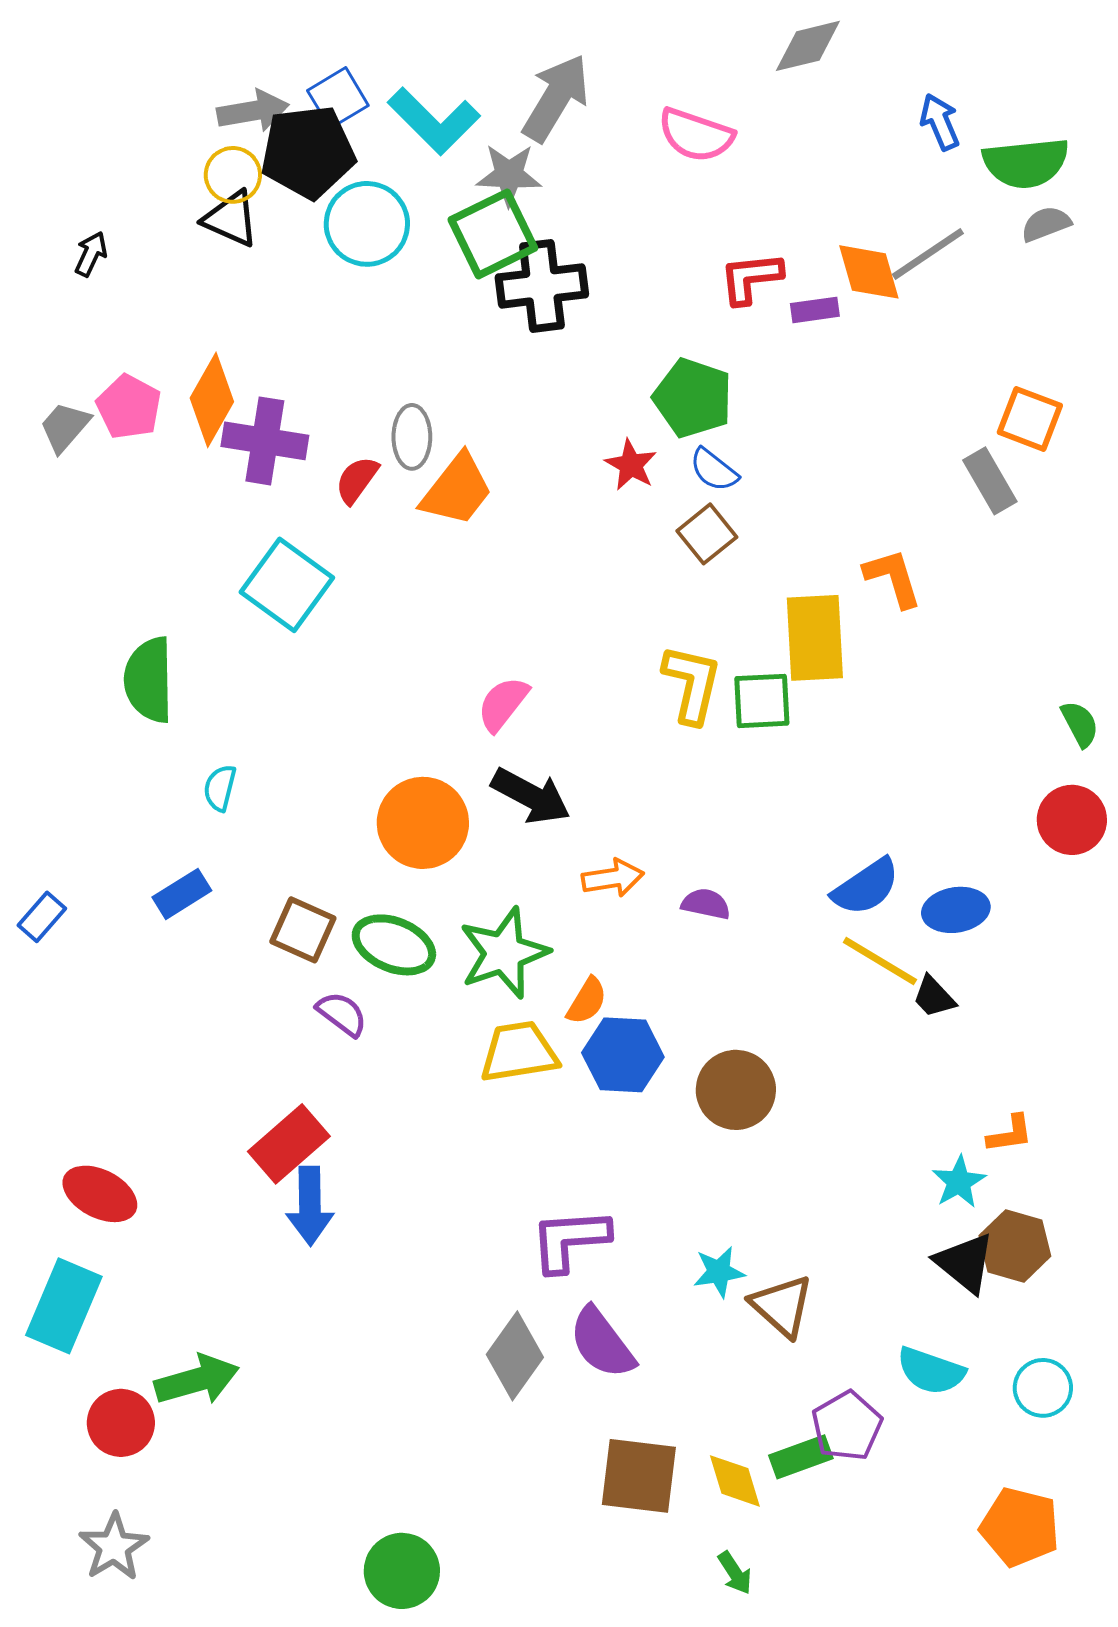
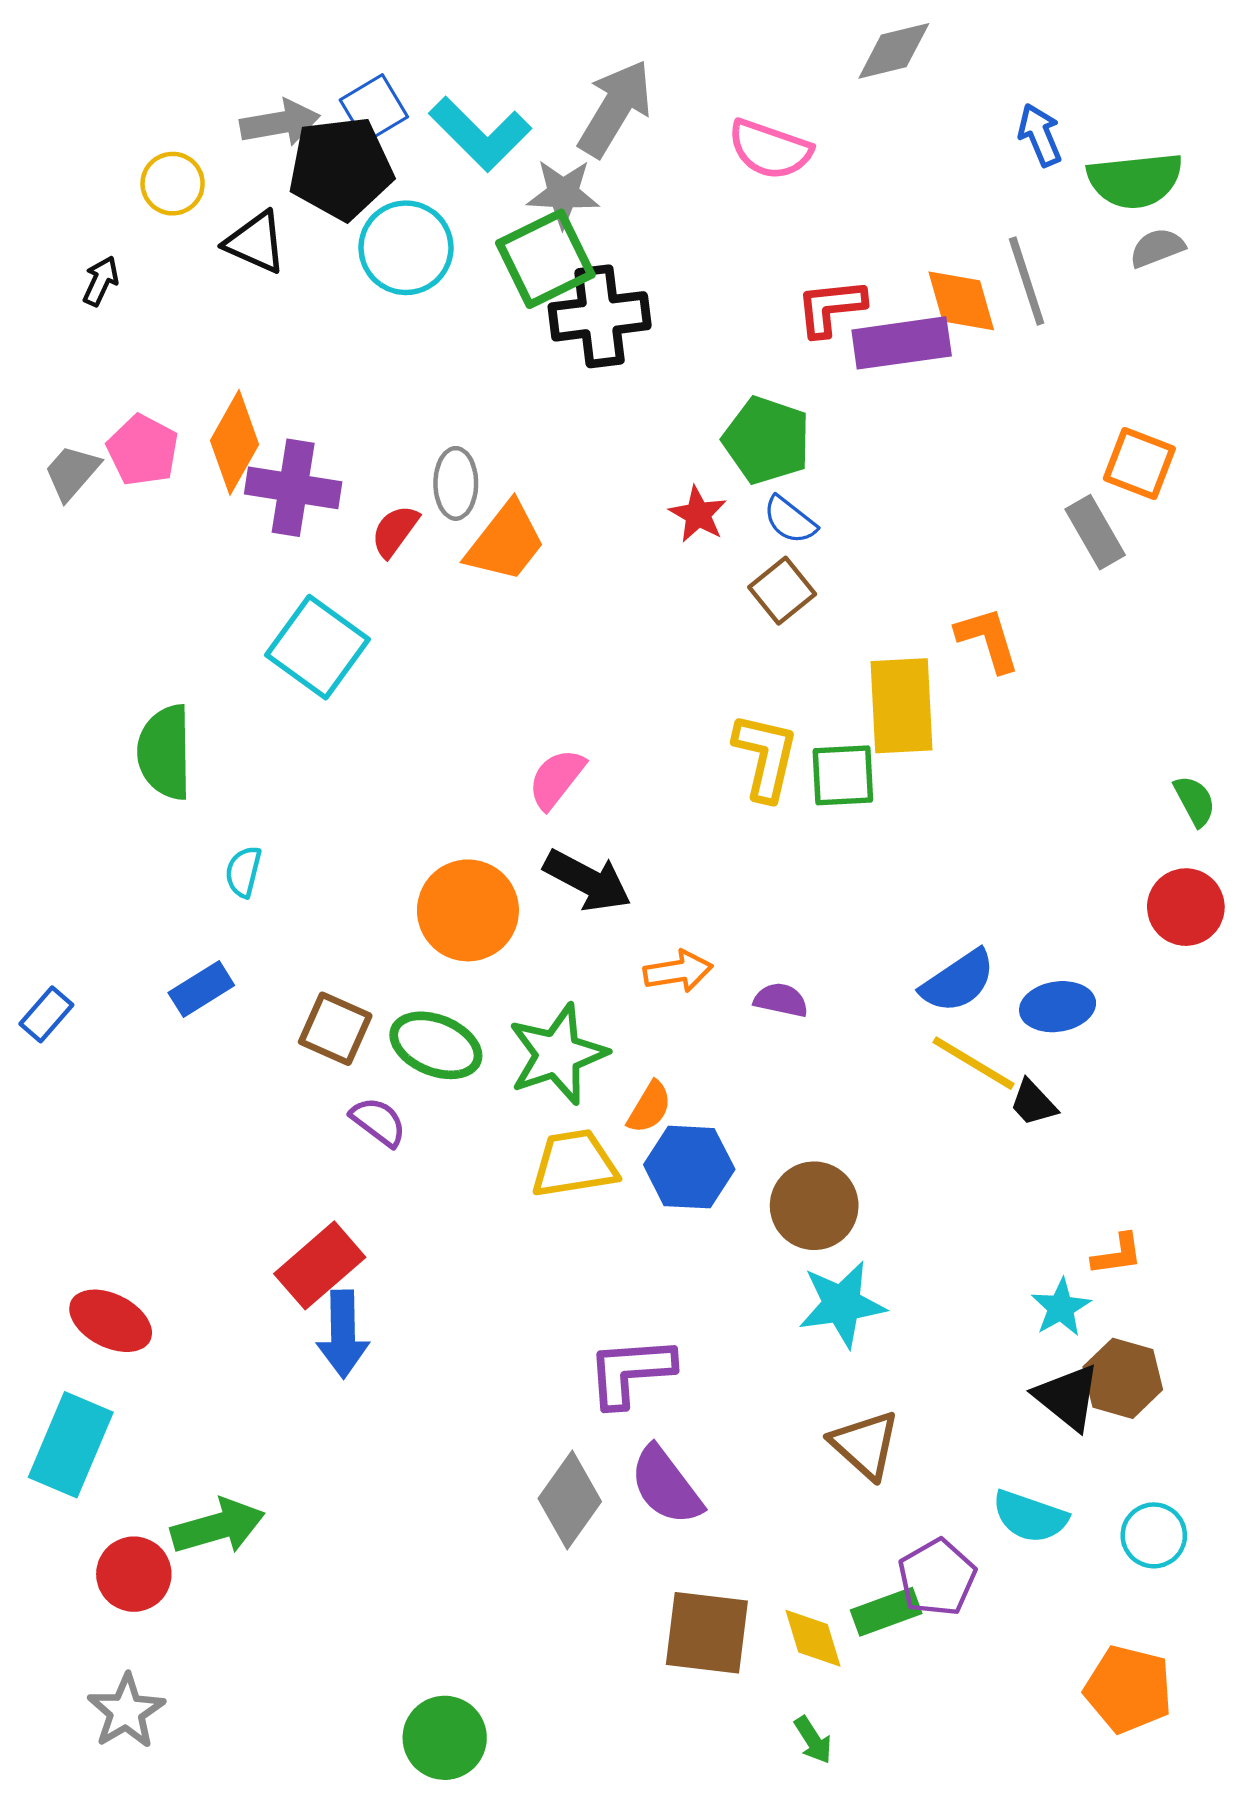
yellow circle: (233, 175) -> (173, 184), moved
gray line: (928, 254) -> (1027, 281), turned -74
purple rectangle: (815, 310) -> (902, 343), size x1.8
cyan star: (719, 1272) -> (842, 1304), moved, size x1.5

